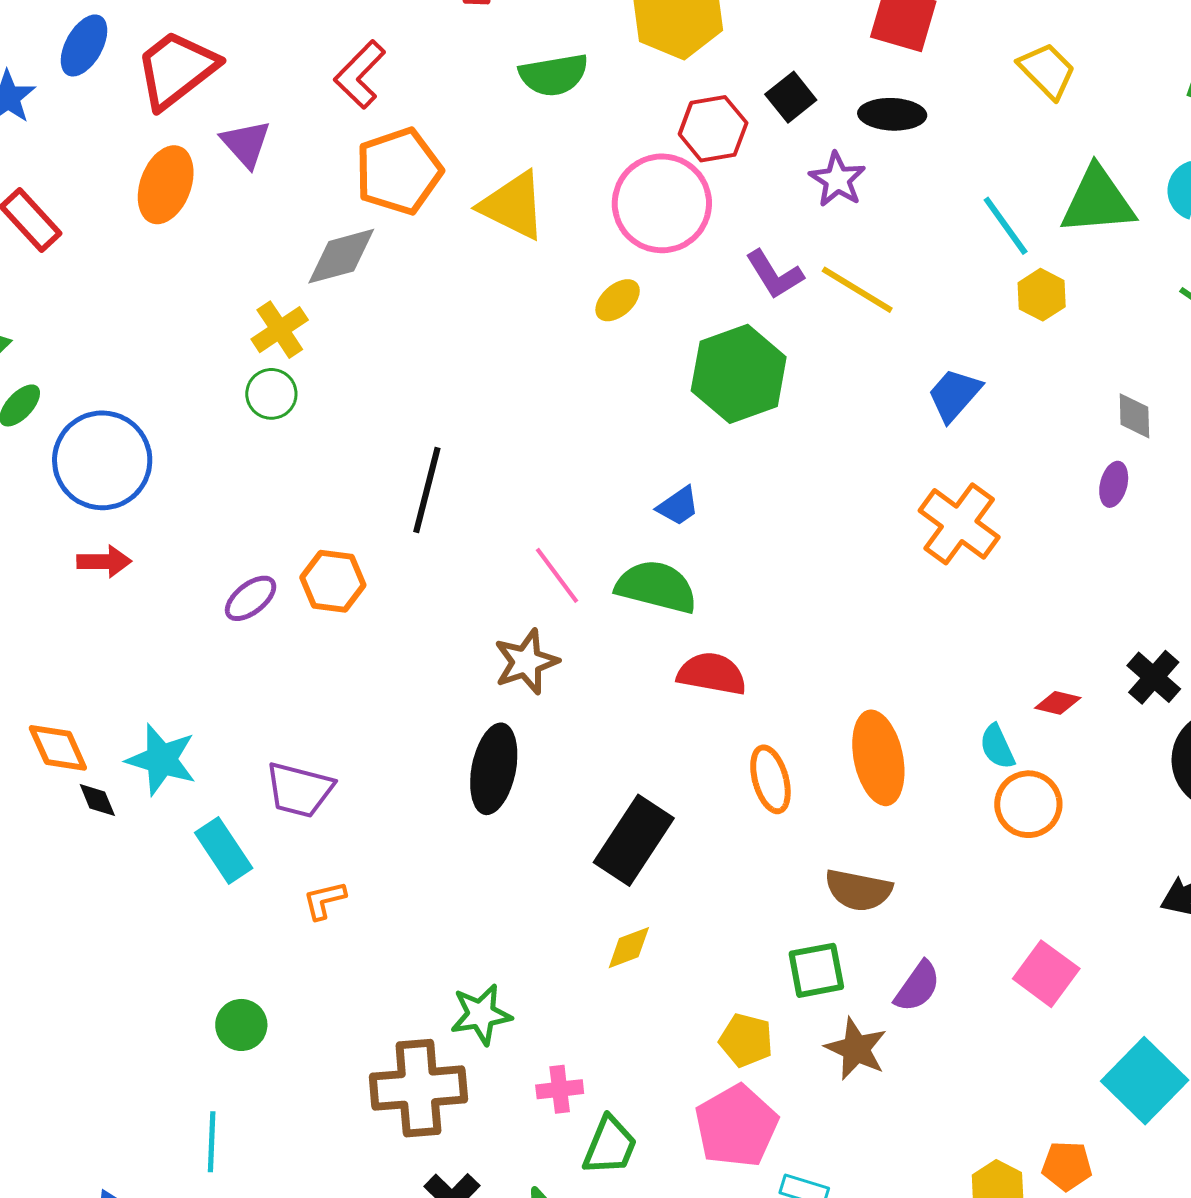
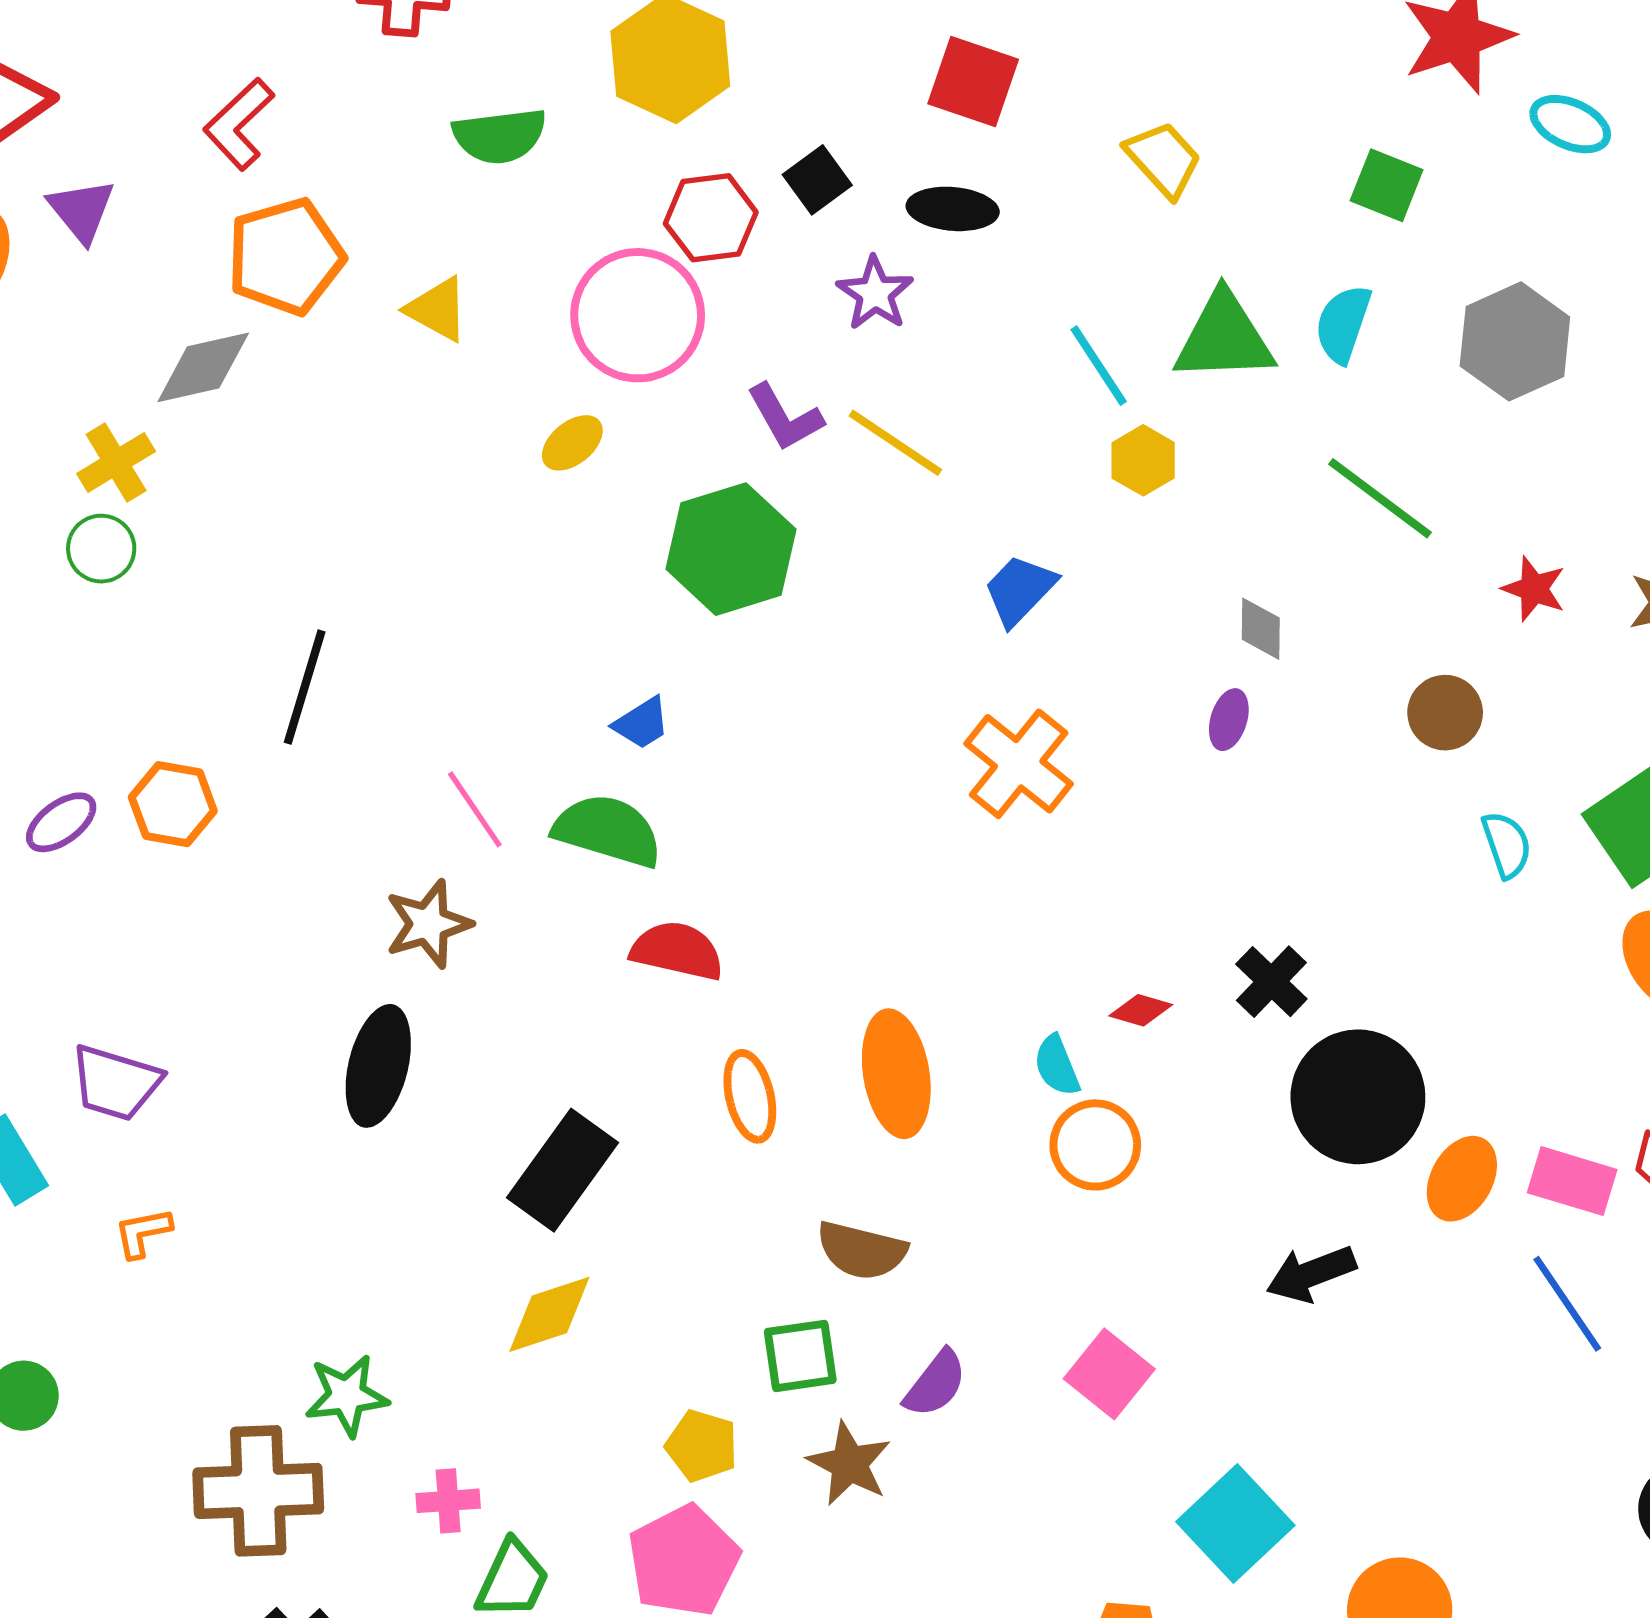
yellow triangle: (513, 205) -> (437, 309), size x0.7
yellow diamond: (629, 948) -> (549, 1314), size x1.4

